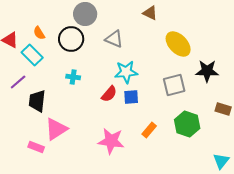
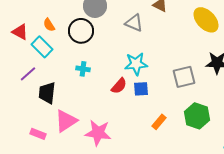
gray triangle: (114, 39) -> (134, 23), moved
yellow ellipse: (178, 44) -> (206, 20), moved
pink star: (111, 141) -> (98, 133), moved
pink rectangle: (36, 147) -> (38, 134), moved

